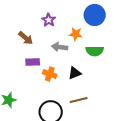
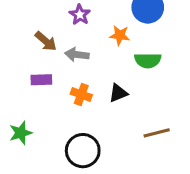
gray arrow: (60, 47) -> (77, 55), moved
purple rectangle: (33, 62) -> (41, 80), moved
brown line: (79, 100) -> (157, 133), moved

